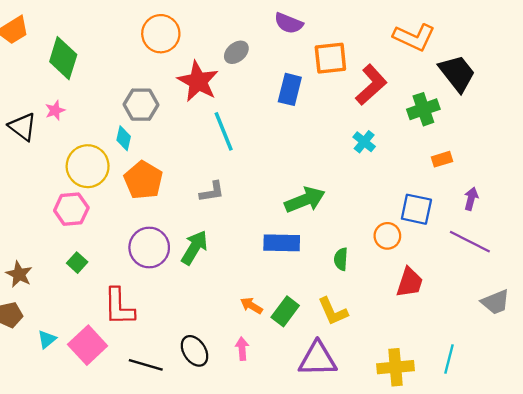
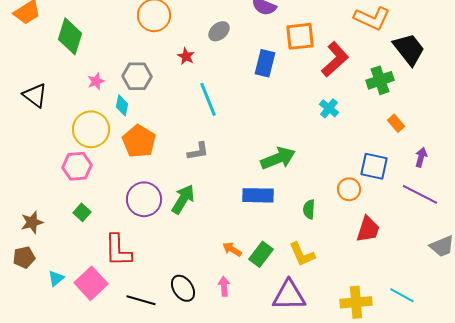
red star: (198, 81) -> (186, 56), size x0.5
pink star: (55, 110) -> (96, 81), moved
orange rectangle: (442, 159) -> (396, 123), turned 66
brown star: (19, 274) -> (32, 222), turned 30
cyan line: (449, 359) -> (402, 295), turned -75

